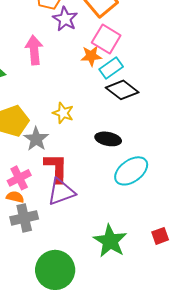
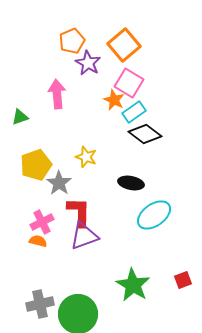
orange star: (91, 56) -> (114, 100), turned 30
gray cross: (24, 218) -> (40, 304), moved

